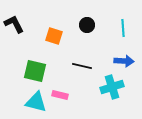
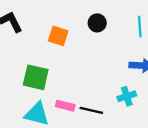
black line: (82, 66) -> (91, 110), moved
cyan cross: (112, 87) -> (127, 96), size x0.7

